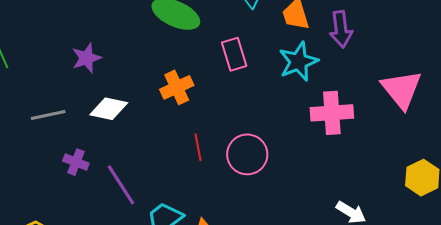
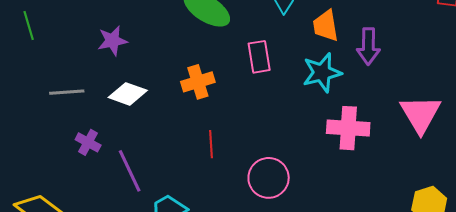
pink circle: (247, 154) -> (269, 178), moved

